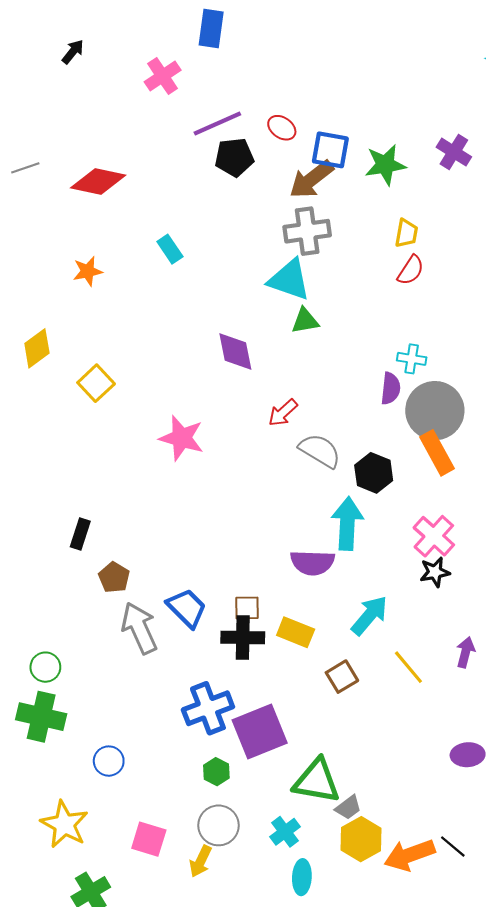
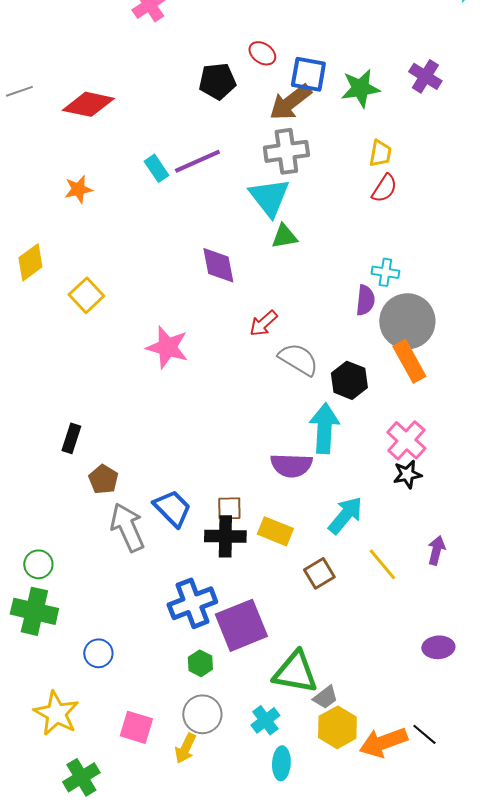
purple line: (217, 123) -> (197, 161), moved
cyan triangle: (289, 280) -> (269, 197), turned 33

